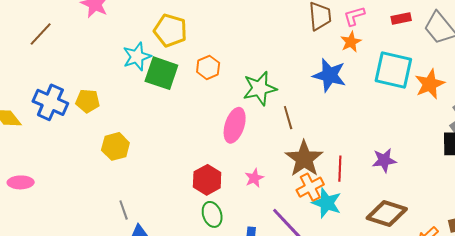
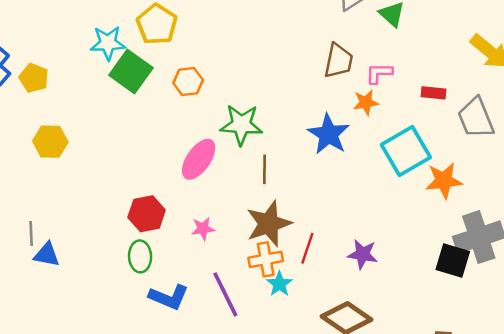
cyan square: (393, 70) -> (406, 151), turned 30
cyan star: (327, 203) -> (279, 284), size x0.7
gray line: (124, 210) -> (31, 234), moved

